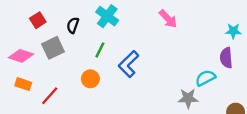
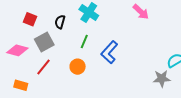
red square: (38, 20) -> (30, 19), turned -32
orange rectangle: (23, 84) -> (21, 85), moved
red line: (50, 96) -> (44, 67), moved

